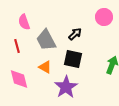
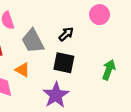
orange triangle: (45, 67) -> (22, 70), moved

